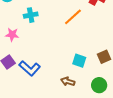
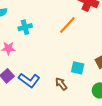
brown arrow: (68, 82) -> (61, 84), moved, turned 40

